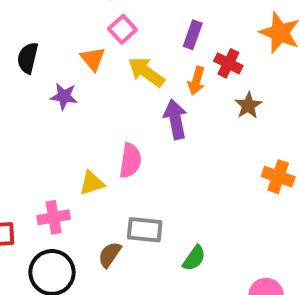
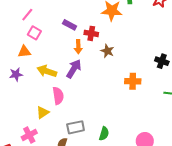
purple rectangle: (193, 35) -> (70, 25), turned -64
orange triangle: (93, 59) -> (24, 52), turned -40
yellow arrow: (146, 72) -> (47, 71), moved
purple arrow: (175, 119) -> (74, 69), turned 60

